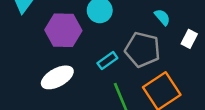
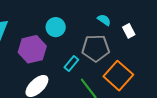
white rectangle: (189, 39) -> (129, 31), turned -40

